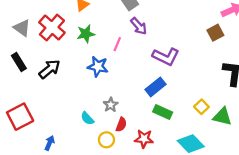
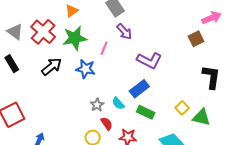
green star: (86, 34) -> (75, 38), size x1.4
black arrow: (50, 69) -> (52, 66), moved
cyan semicircle: (87, 118) -> (118, 103), moved
red semicircle: (121, 125) -> (107, 124), turned -56

